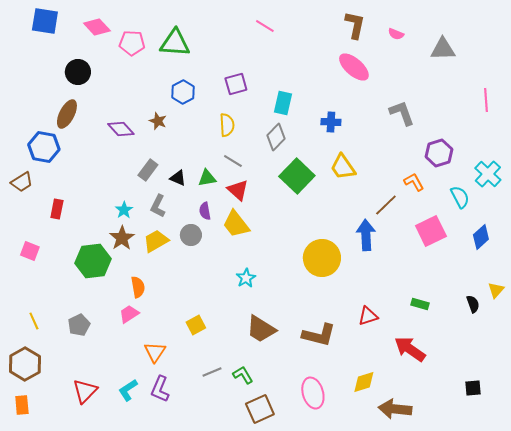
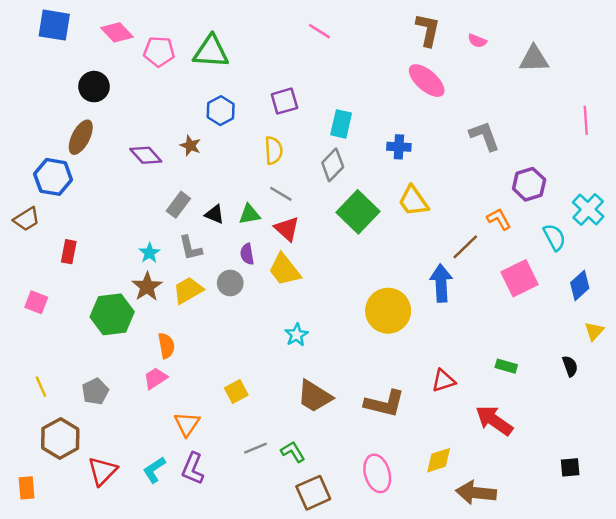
gray L-shape: (158, 206) -> (190, 248), turned -40
yellow triangle: (496, 290) -> (594, 331), moved
brown hexagon: (25, 364) -> (60, 438), moved

